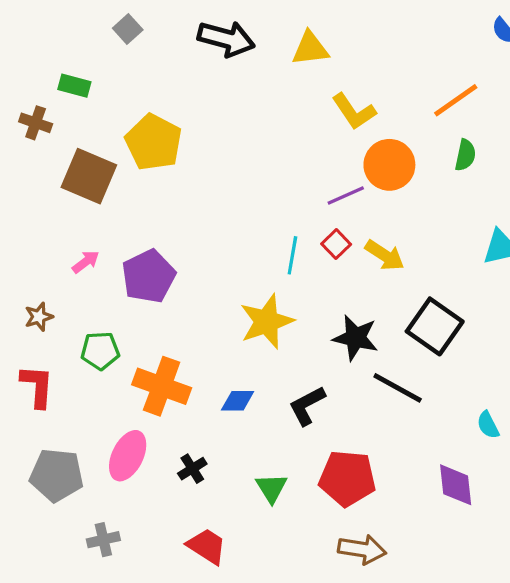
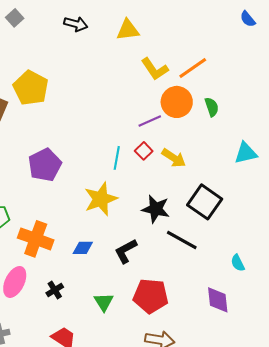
black arrow: (226, 39) -> (76, 24), size x0.7
orange line: (456, 100) -> (193, 68), moved
green semicircle: (465, 155) -> (212, 107), moved, turned -30
purple pentagon: (149, 276) -> (45, 165), moved

